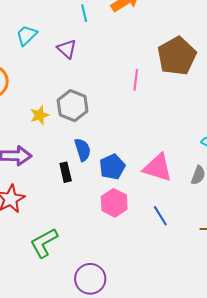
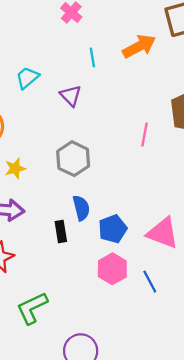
yellow star: (40, 115) -> (15, 168), moved
blue line: (160, 216) -> (150, 282), moved

